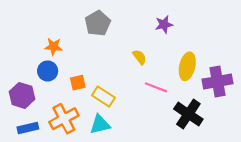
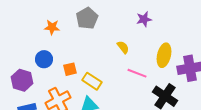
orange star: (53, 47) -> (52, 27), moved

